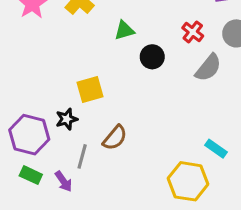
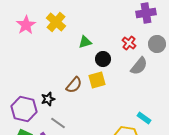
yellow square: (90, 89) -> (97, 80), moved
brown semicircle: (115, 138) -> (74, 85), moved
gray line: (82, 156) -> (58, 123), turned -70

